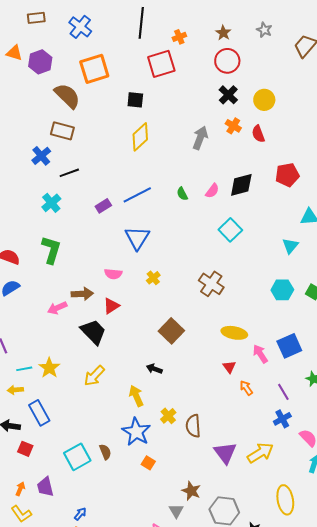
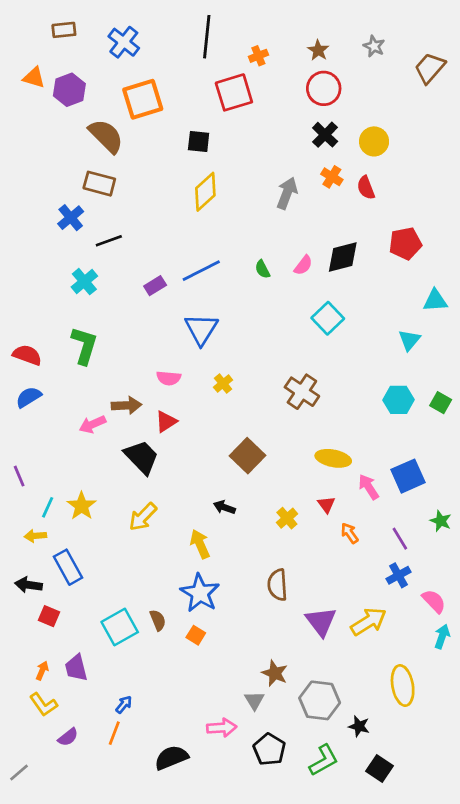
cyan line: (24, 369) -> (48, 507), turned -56
yellow cross: (168, 416) -> (287, 518), moved
orange square: (148, 463) -> (196, 635), moved

